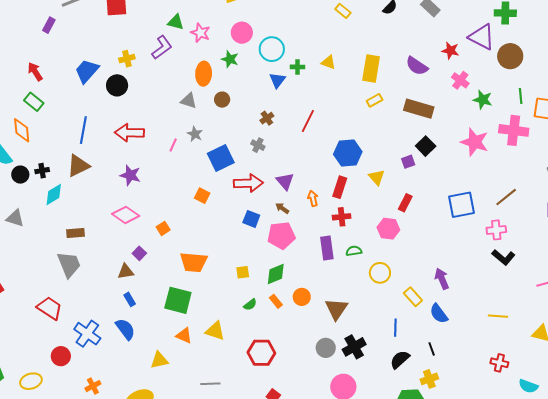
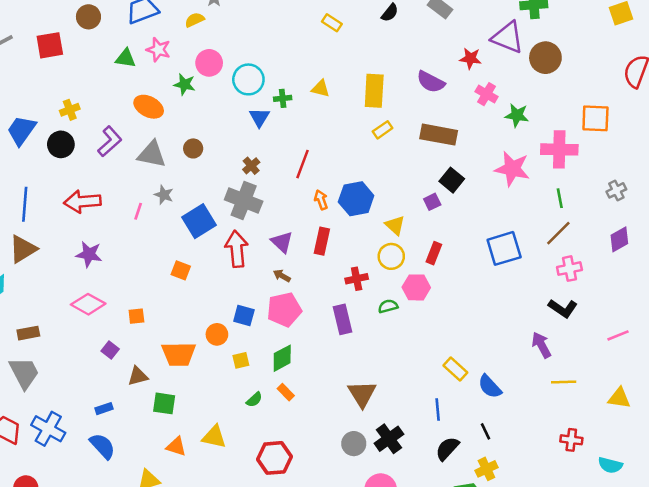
pink star: (200, 33) -> (158, 50), moved
purple L-shape: (162, 47) -> (110, 141), moved
green star: (230, 59) -> (184, 84), moved
orange ellipse: (204, 74) -> (149, 107), moved, turned -60
green line: (521, 96) -> (560, 198), moved
gray triangle: (189, 101) -> (152, 154), size x1.4
gray cross: (258, 145) -> (244, 200), size x2.0
red arrow: (248, 183) -> (237, 249), turned -88
red rectangle: (340, 187) -> (322, 241), moved
orange arrow: (313, 198) -> (321, 200), moved
blue square: (251, 219) -> (244, 315), moved
orange square: (163, 228) -> (136, 316), turned 32
pink cross: (496, 230) -> (569, 269), moved
green semicircle: (354, 251) -> (388, 306), moved
brown triangle: (126, 272) -> (138, 376), moved
yellow circle: (380, 273) -> (391, 256), moved
purple arrow: (442, 279) -> (541, 345), moved
orange circle: (302, 297) -> (217, 334), moved
blue rectangle: (130, 299) -> (104, 409), turned -72
green square: (178, 300) -> (164, 403), size x0.7
blue cross: (87, 334) -> (48, 429), moved

